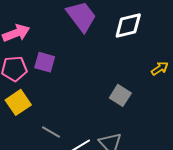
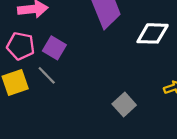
gray line: (51, 132) -> (47, 75), moved

